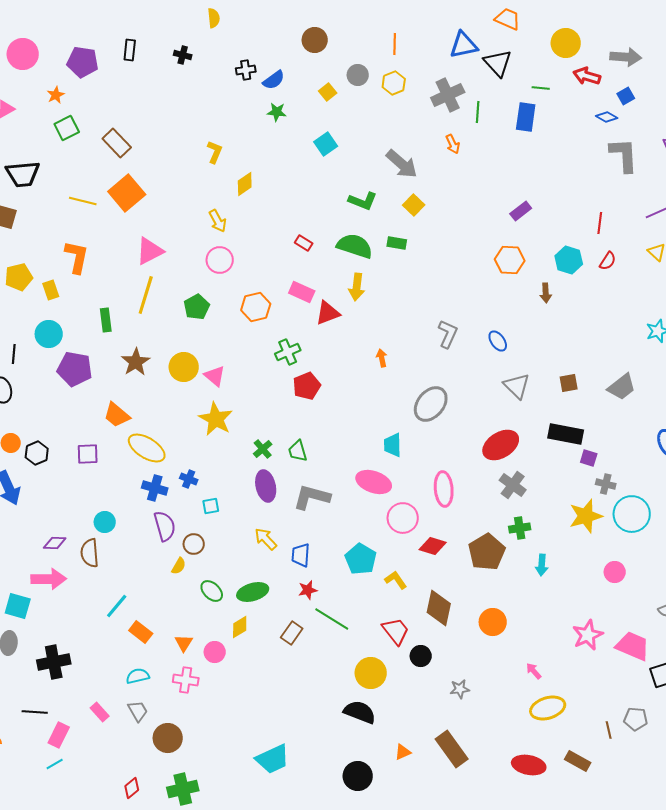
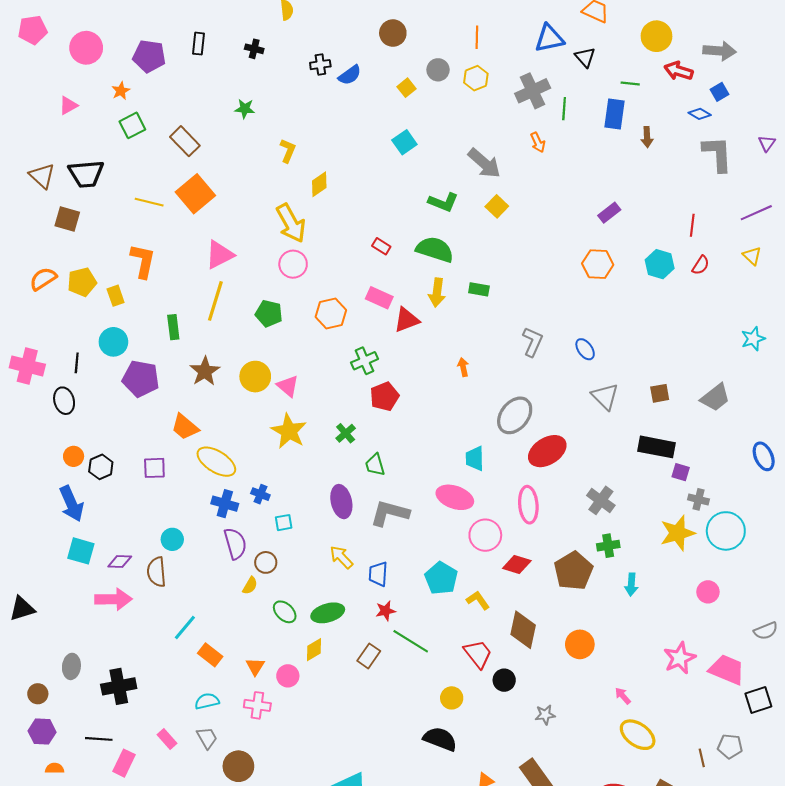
black triangle: (498, 63) -> (585, 57), size x0.7
green star: (277, 112) -> (245, 109), moved
yellow arrow: (218, 221) -> (291, 223), size x1.6
green rectangle: (397, 243) -> (479, 289), moved
brown arrow: (546, 293) -> (647, 137), moved
green pentagon: (197, 307) -> (269, 314), turned -30
red ellipse: (501, 445) -> (547, 451), moved
green cross: (263, 449) -> (346, 433), moved
cyan square: (18, 606) -> (81, 551), moved
yellow circle: (371, 673) -> (452, 698), size x0.7
yellow ellipse: (548, 708) -> (638, 735), turned 52

